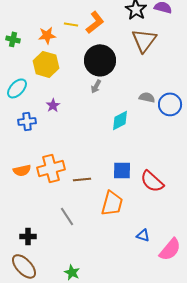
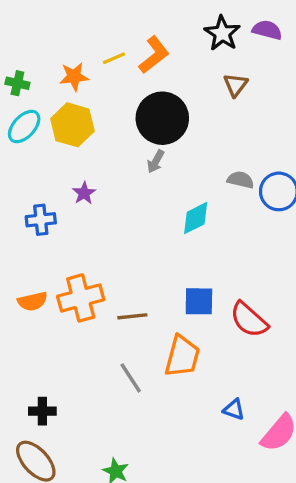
yellow line: (71, 24) -> (114, 58), turned -32
brown triangle: (144, 40) -> (236, 85), size x0.6
cyan ellipse: (17, 88) -> (24, 127), moved
gray line: (67, 216) -> (131, 378), moved

